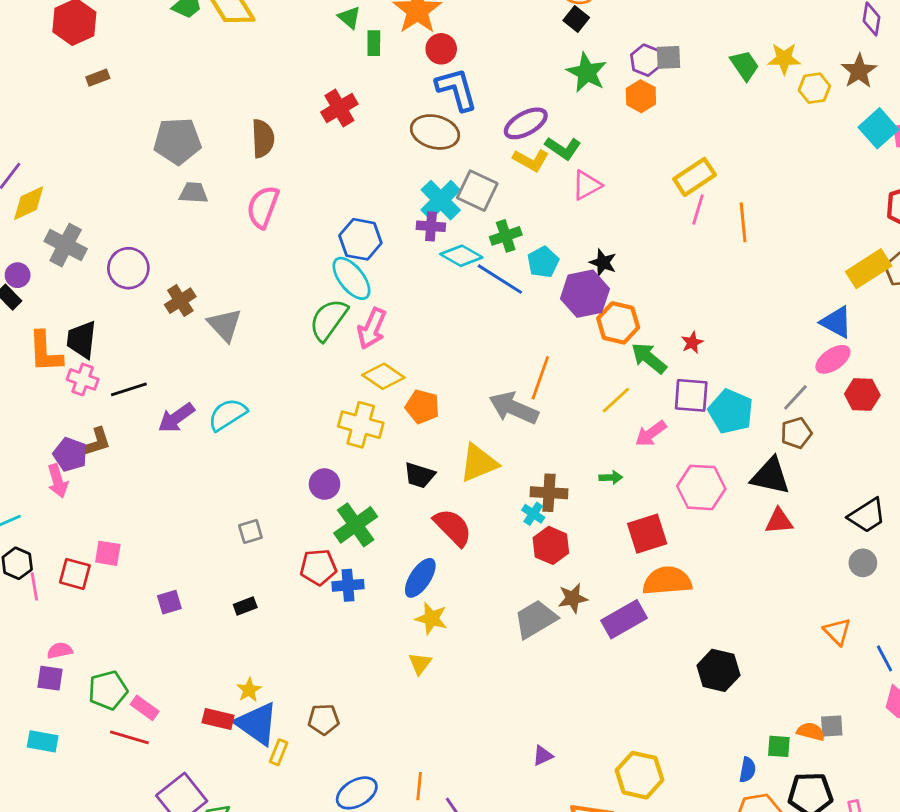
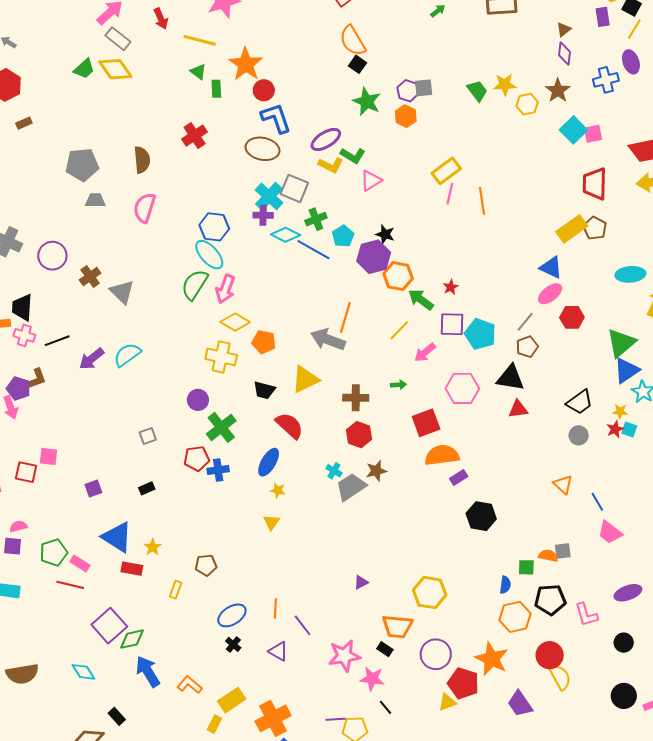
cyan cross: (533, 514) -> (334, 471), moved
yellow star: (431, 619) -> (278, 490), size x0.7
purple rectangle: (624, 619) -> (459, 477), moved, size x0.6
blue triangle: (257, 724) -> (117, 537), moved

